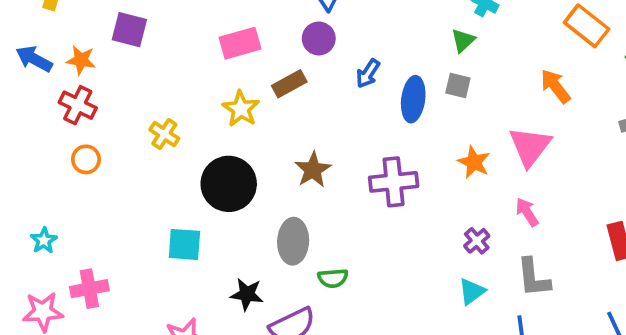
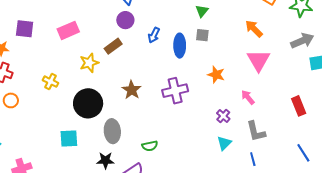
pink rectangle: (240, 43) -> (68, 30), moved
yellow star: (241, 109) -> (89, 63), turned 30
pink triangle: (530, 146) -> (259, 60), moved
gray ellipse: (293, 241) -> (112, 131), moved

